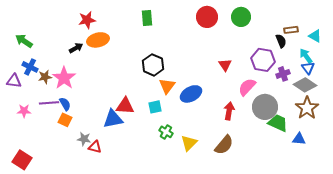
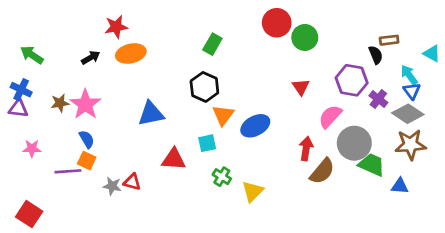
green circle: (241, 17) -> (305, 37), moved
green rectangle: (147, 18) -> (212, 44), moved, turned 35
cyan triangle: (315, 36) -> (432, 54), moved
black arrow: (76, 48) -> (91, 58), moved
blue cross: (30, 67) -> (21, 90), moved
purple cross: (283, 74) -> (378, 99), turned -32
purple line: (49, 103) -> (68, 171), moved
red triangle: (125, 106) -> (174, 159), moved
brown star: (307, 108) -> (411, 145), turned 30
blue triangle: (113, 119) -> (151, 114), moved
brown semicircle: (224, 145) -> (322, 171), moved
red triangle: (95, 147) -> (132, 182), moved

